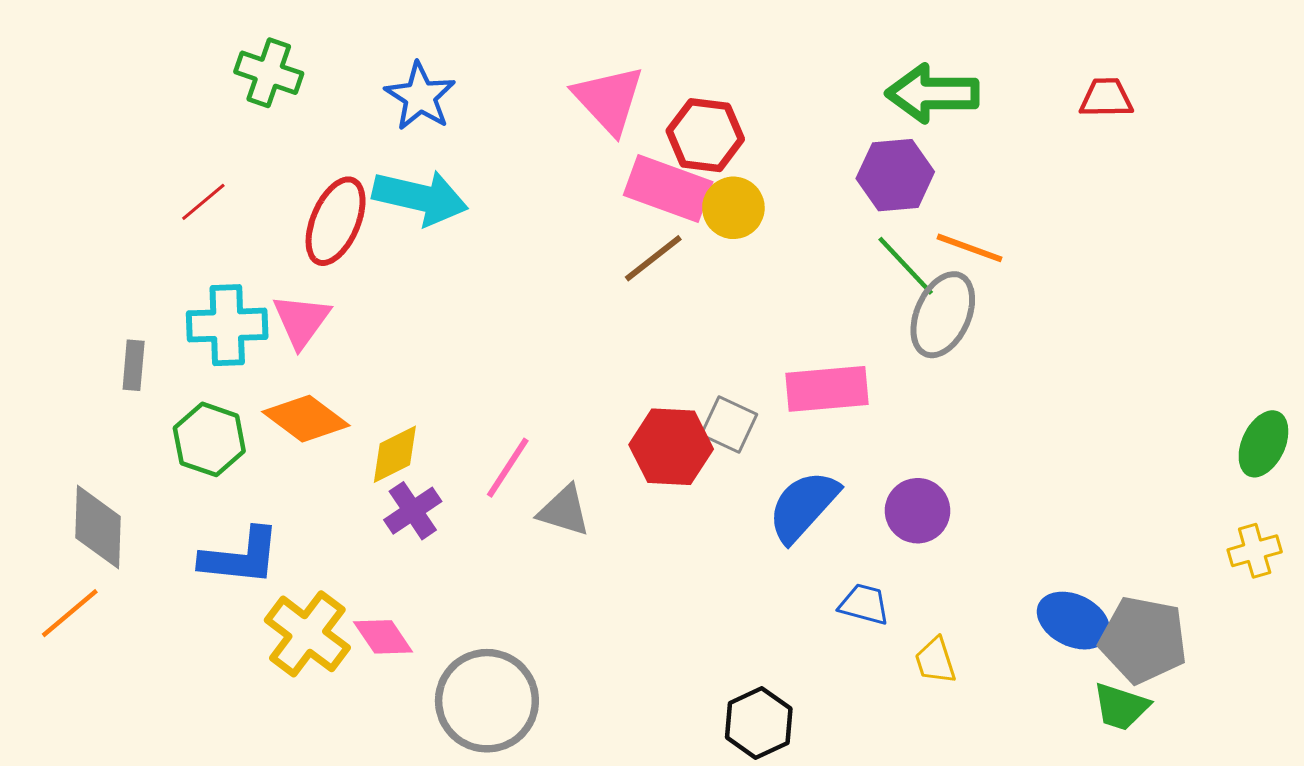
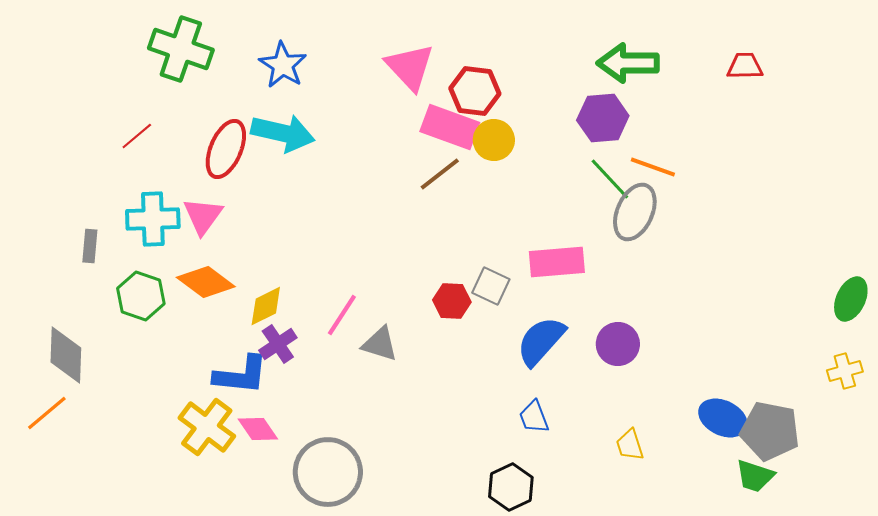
green cross: (269, 73) -> (181, 49), size x1.4
red hexagon: (671, 447) -> (452, 301), size x0.7
blue L-shape: (241, 557) -> (241, 375), moved
blue trapezoid: (864, 604) -> (534, 417), moved, turned -126

